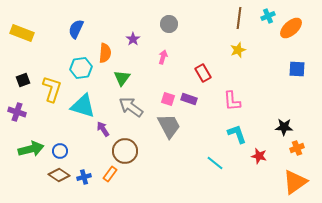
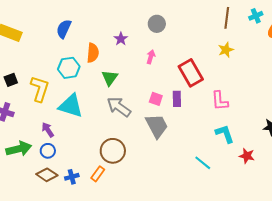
red rectangle: (203, 73) -> (191, 73), size x1.5
purple rectangle: (189, 99) -> (177, 99), turned 70
purple arrow: (103, 129) -> (48, 130), moved

